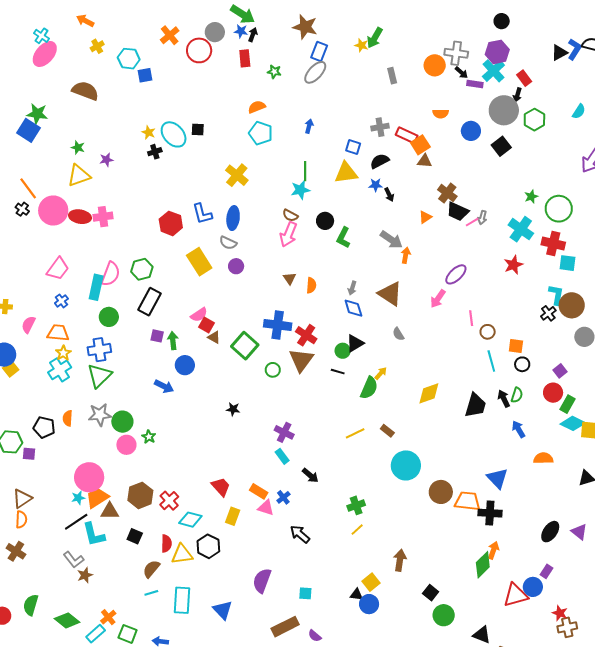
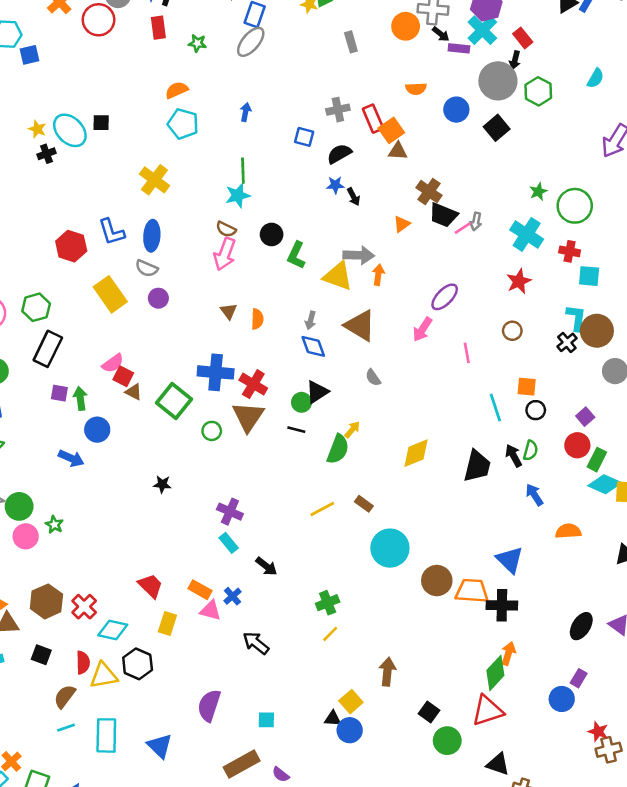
red rectangle: (407, 135) -> (373, 119), turned 45
yellow triangle: (346, 173) -> (338, 276), moved, turned 30
gray arrow: (391, 240) -> (359, 255), turned -30
red cross: (553, 243) -> (570, 251), size x0.7
brown circle: (488, 332) -> (512, 331), moved
red triangle: (516, 595) -> (488, 711), moved

